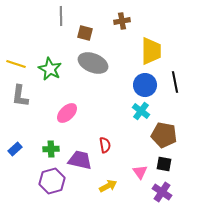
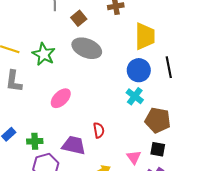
brown square: (85, 33) -> (79, 18), turned 35
green cross: (51, 149) -> (35, 141), moved

